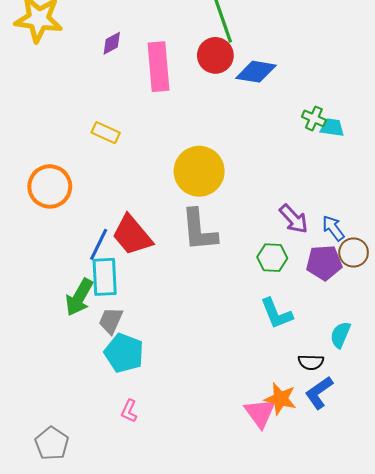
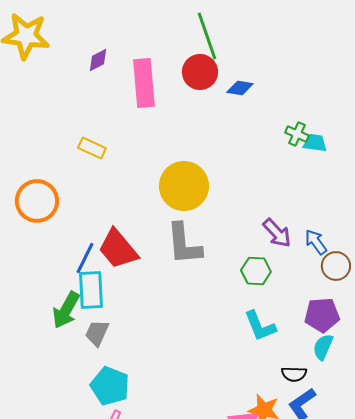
blue diamond: (256, 72) -> (240, 88), size x0.7
purple pentagon: (324, 263) -> (322, 315), moved
cyan pentagon: (124, 353) -> (110, 386), moved

